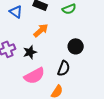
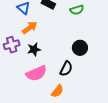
orange arrow: (41, 30) -> (30, 28), moved

